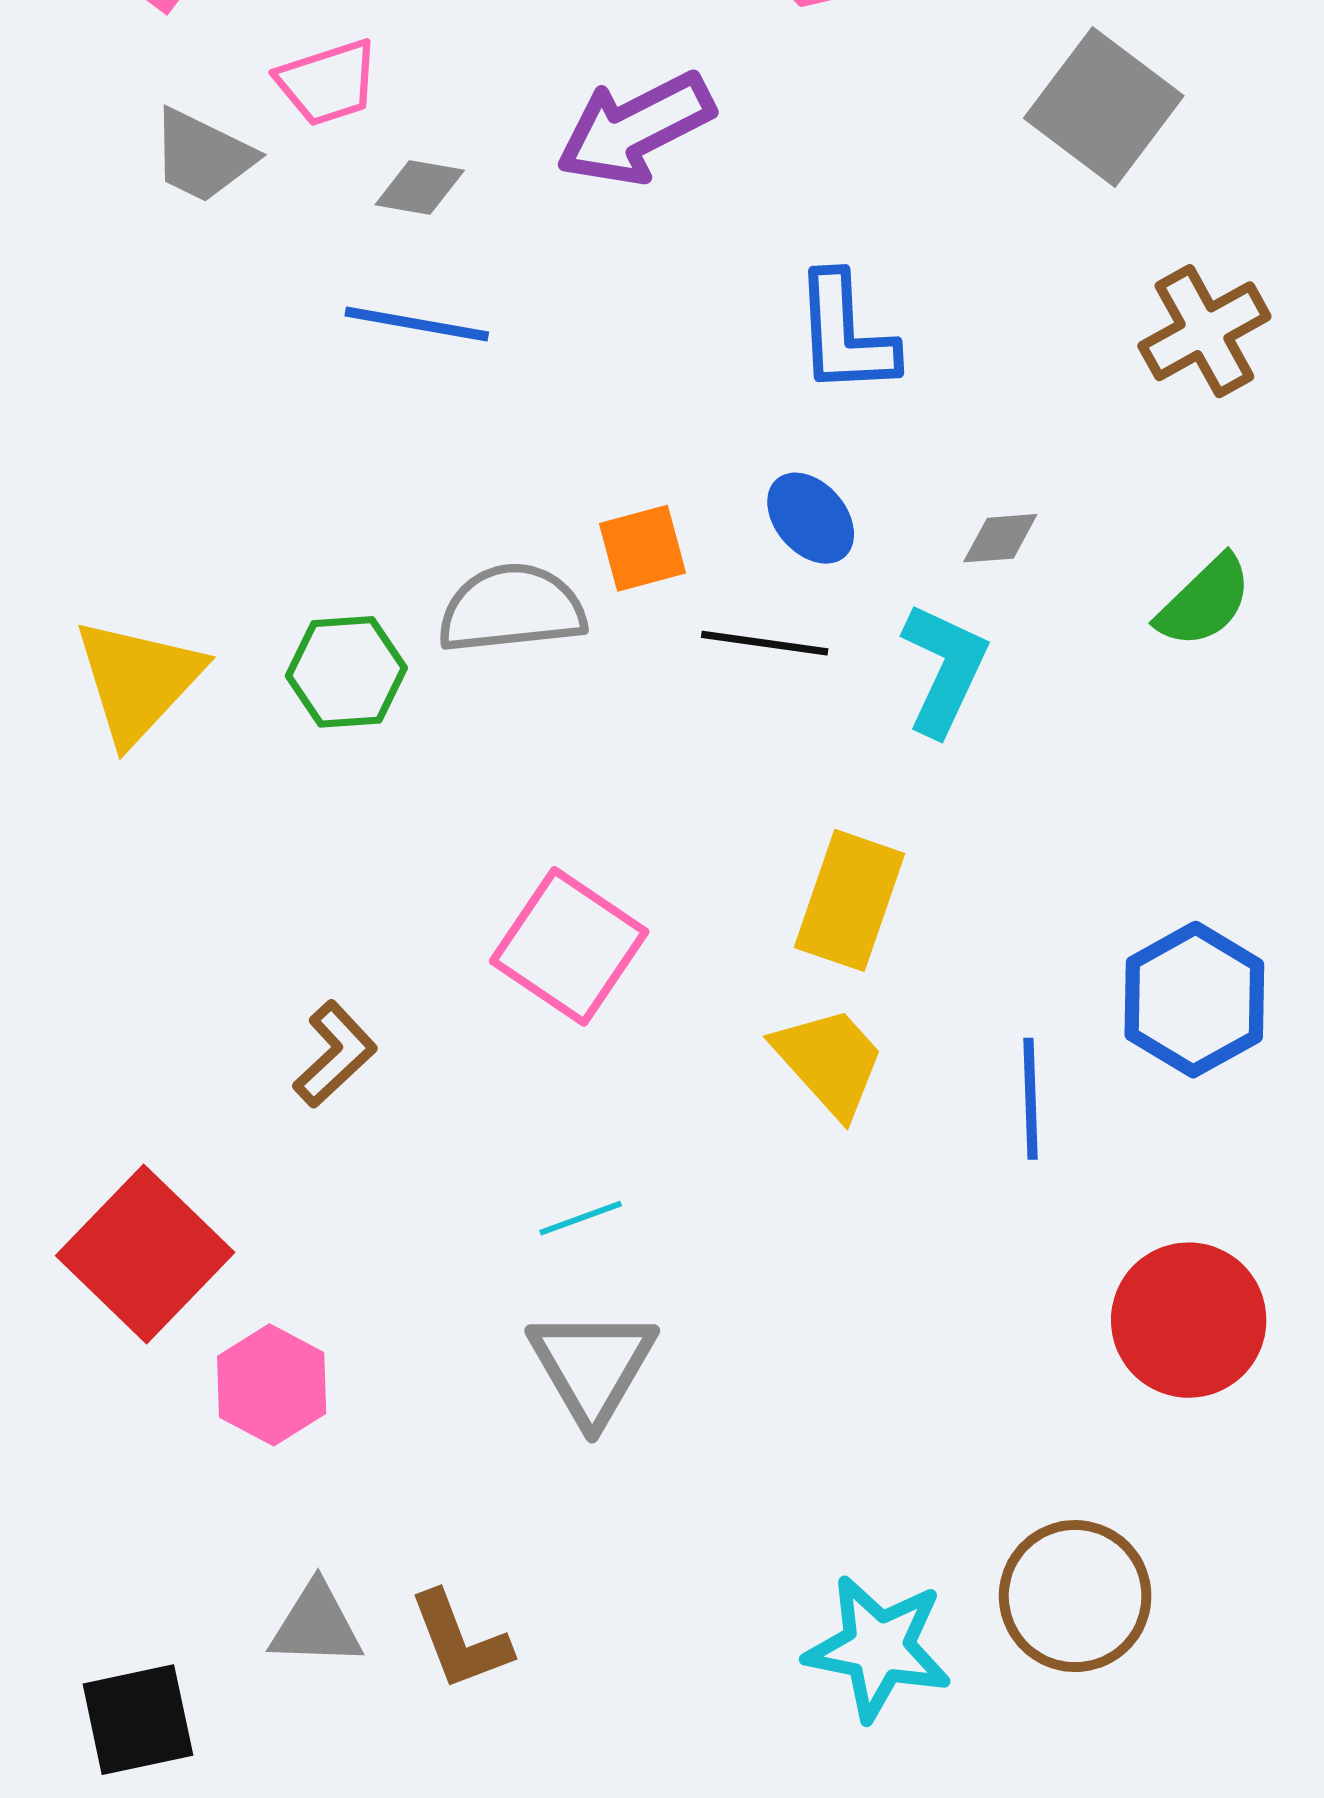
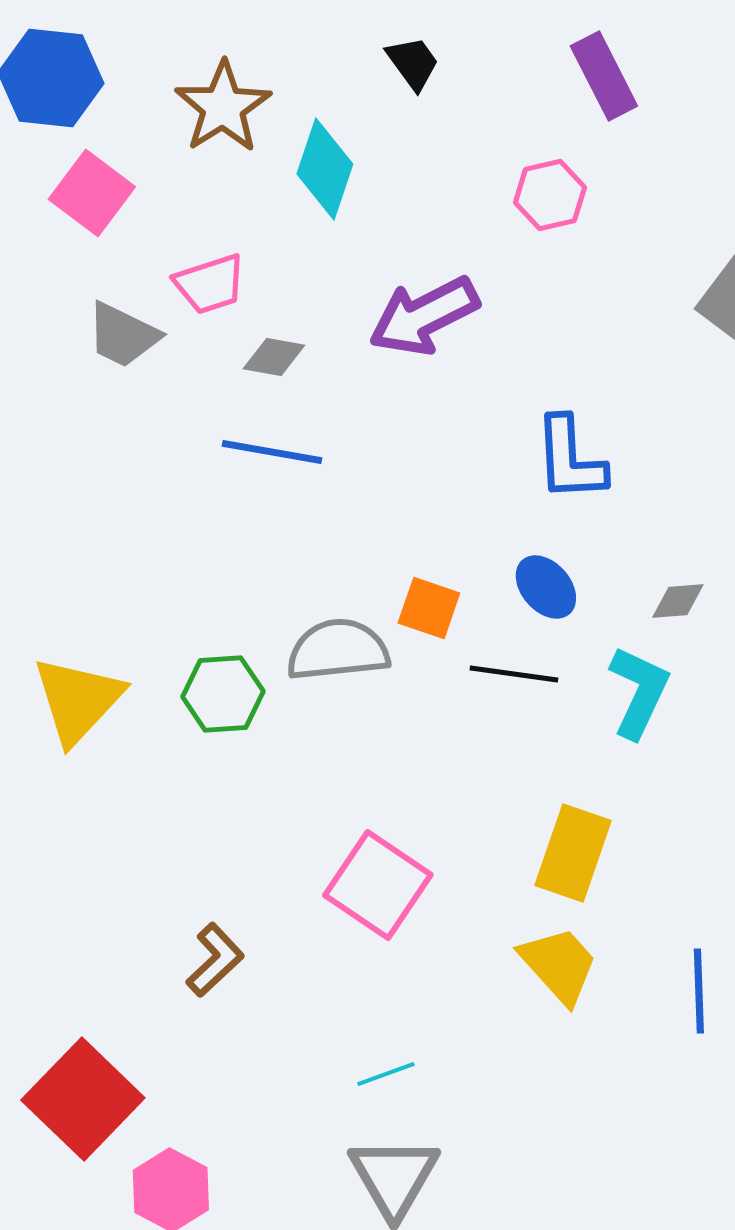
orange square: (642, 548) -> (429, 608), turned 34

